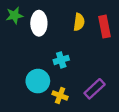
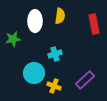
green star: (14, 15) -> (13, 39), moved
yellow semicircle: (79, 22) -> (60, 16), moved

